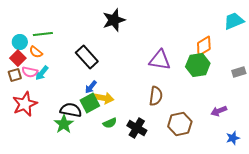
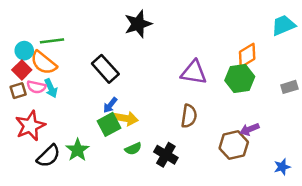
orange semicircle: (36, 52) -> (44, 63), size x1.6
cyan arrow: (42, 73) -> (51, 88), turned -63
black semicircle: (71, 110) -> (48, 156), moved, turned 125
purple arrow: (219, 111) -> (249, 129), moved
brown hexagon: (180, 124) -> (234, 145), moved

